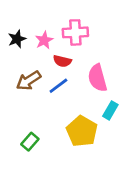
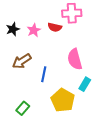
pink cross: (75, 32) -> (72, 13), moved
red semicircle: (62, 61) -> (55, 27), moved
blue line: (58, 86) -> (44, 74), moved, turned -42

